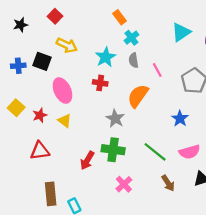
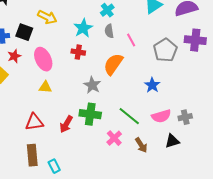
red star: (40, 115) -> (14, 56), moved
yellow triangle: (65, 121) -> (45, 87), turned -32
red triangle: (40, 151) -> (34, 122), moved
pink cross: (124, 184) -> (114, 138), moved

